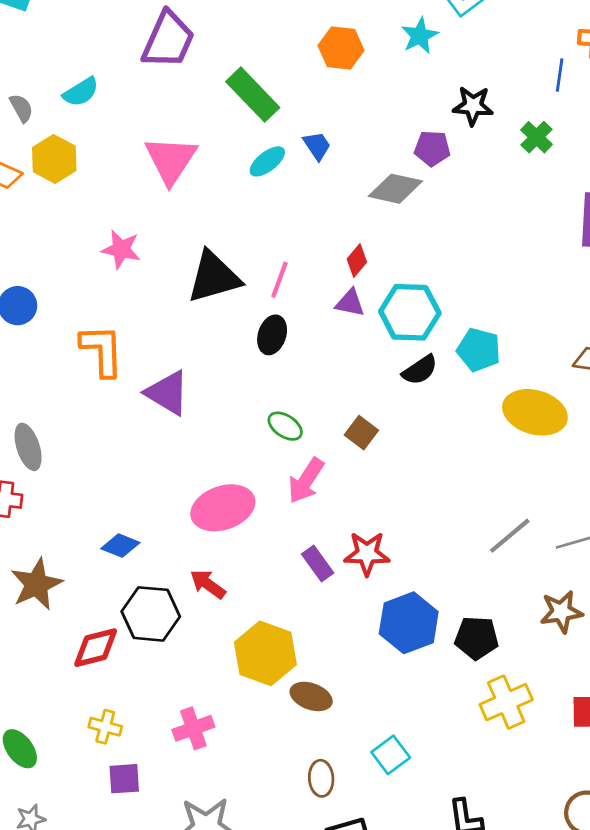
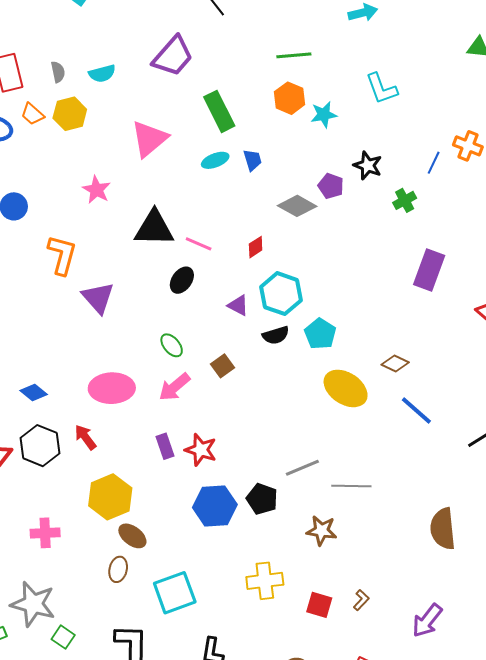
cyan star: (420, 36) -> (324, 115), moved
pink line: (279, 280) -> (199, 244), turned 76
purple triangle: (350, 303) -> (238, 305), moved
black pentagon: (477, 638) -> (262, 499), moved
cyan square: (391, 755) -> (175, 593), size x1.6
brown ellipse: (321, 778) -> (118, 569), moved

